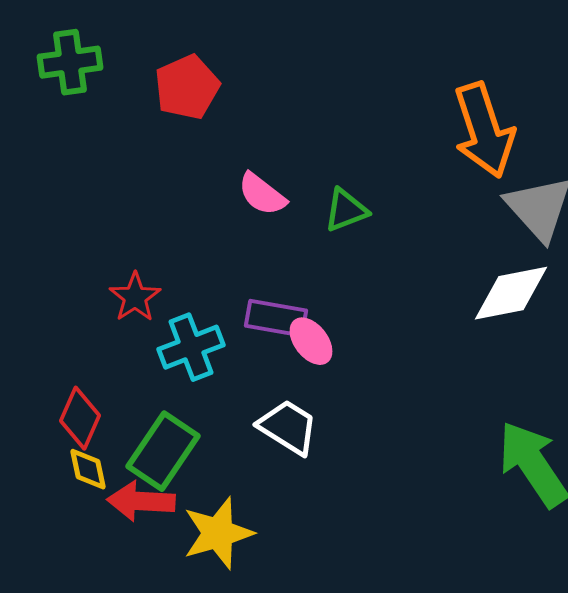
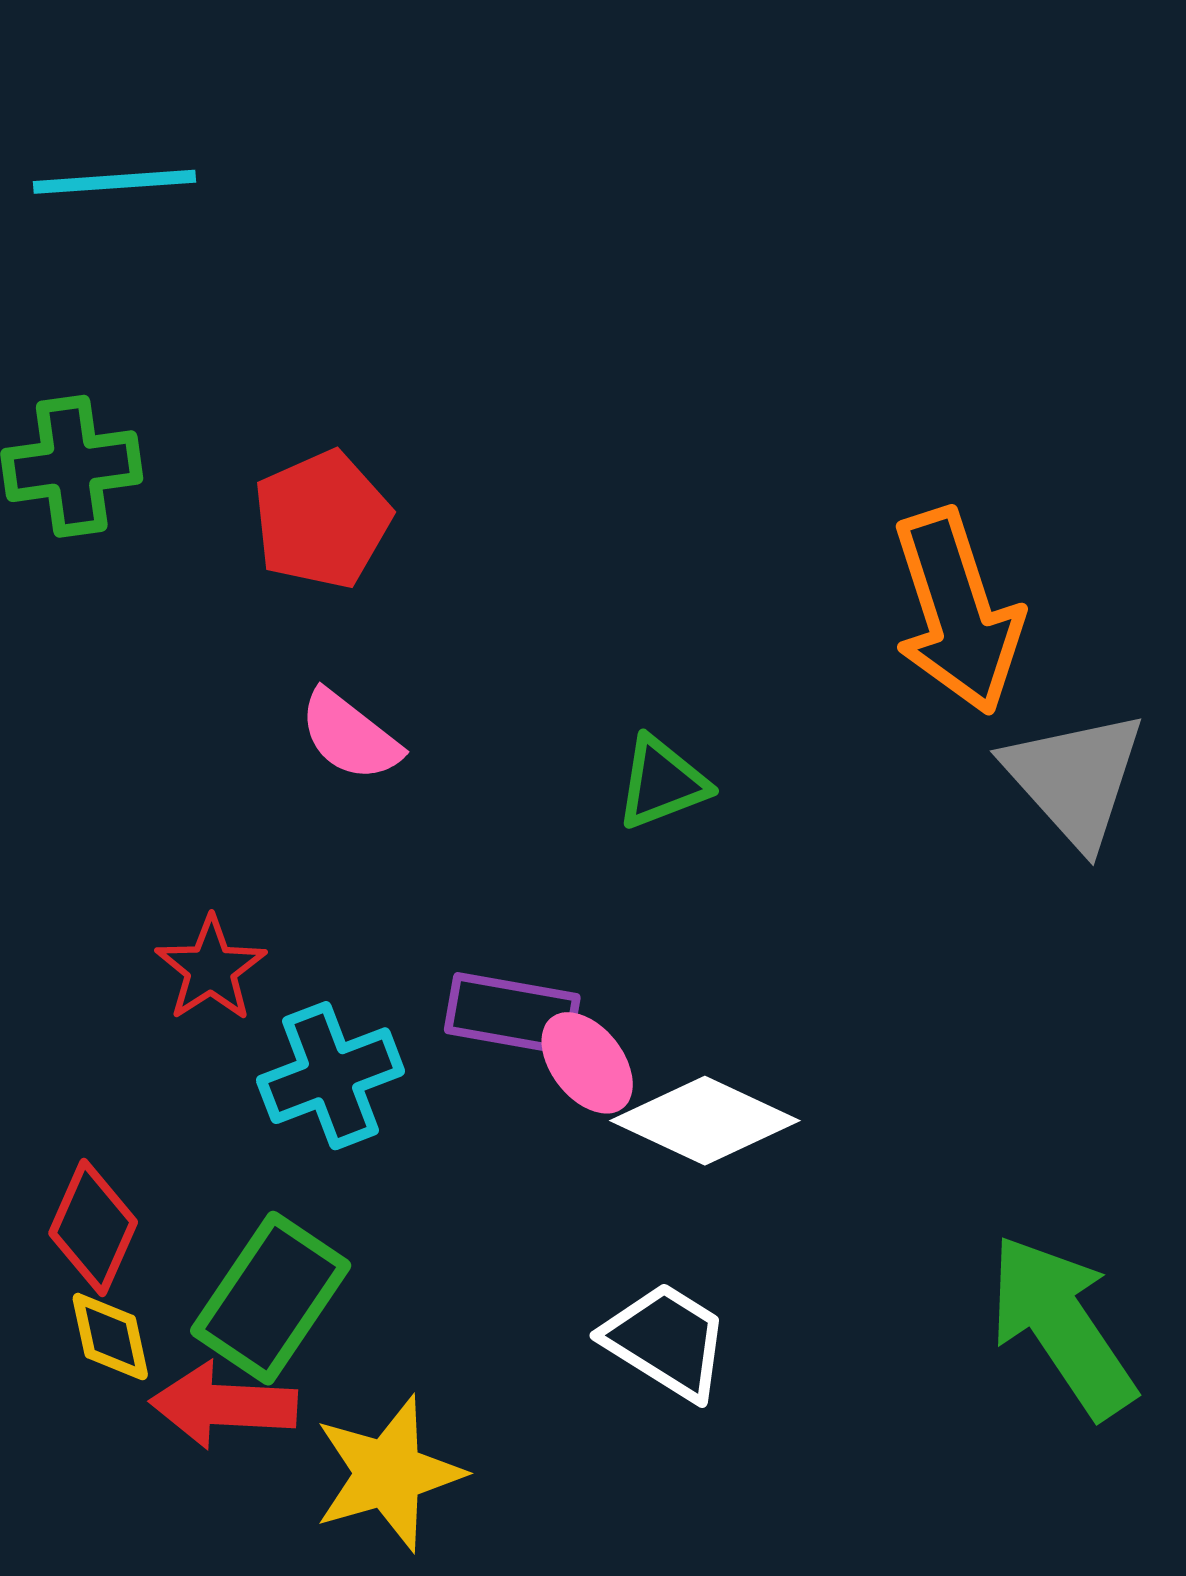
pink semicircle: (262, 194) -> (350, 736), moved
white diamond: (511, 293) -> (705, 1121), moved, turned 36
white trapezoid: (288, 427) -> (666, 1341), moved

